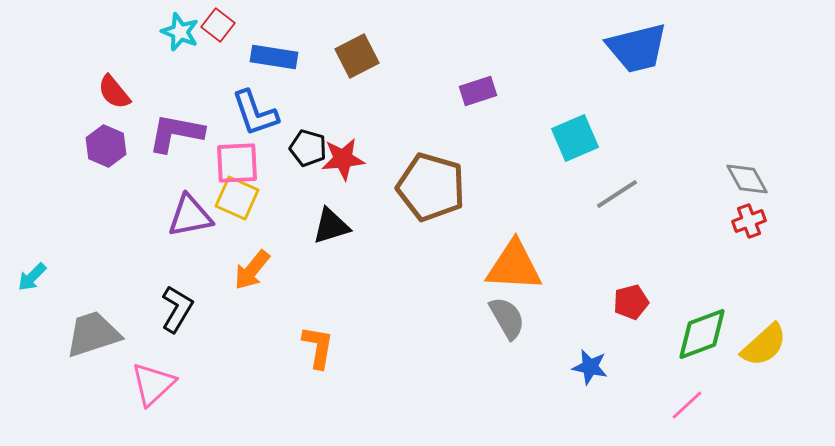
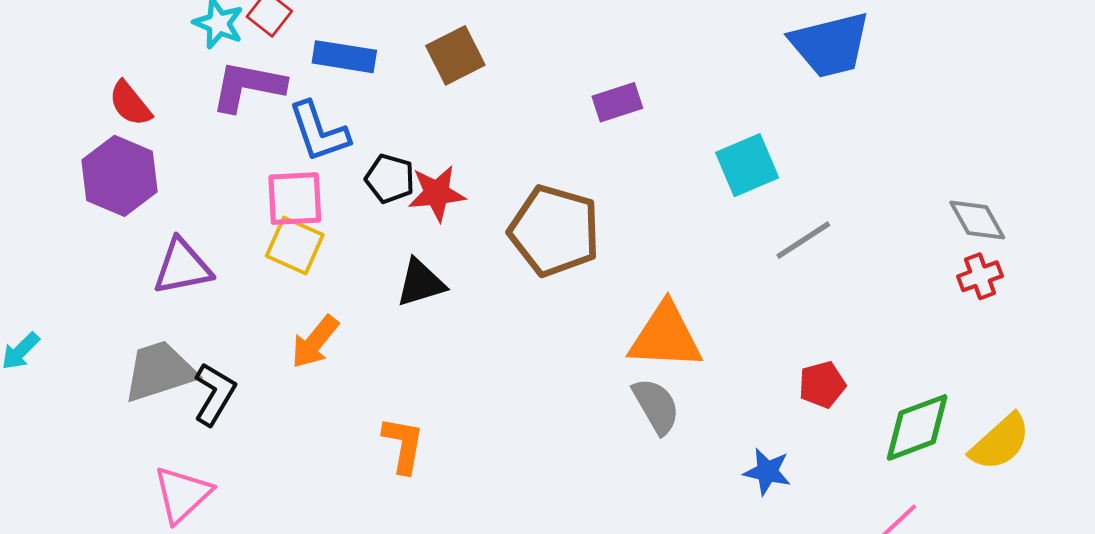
purple L-shape: (176, 133) -> (248, 86), moved
purple hexagon: (106, 146) -> (119, 176), size x1.4
purple triangle: (190, 216) -> (182, 267), moved
gray trapezoid: (93, 334) -> (160, 371), moved

